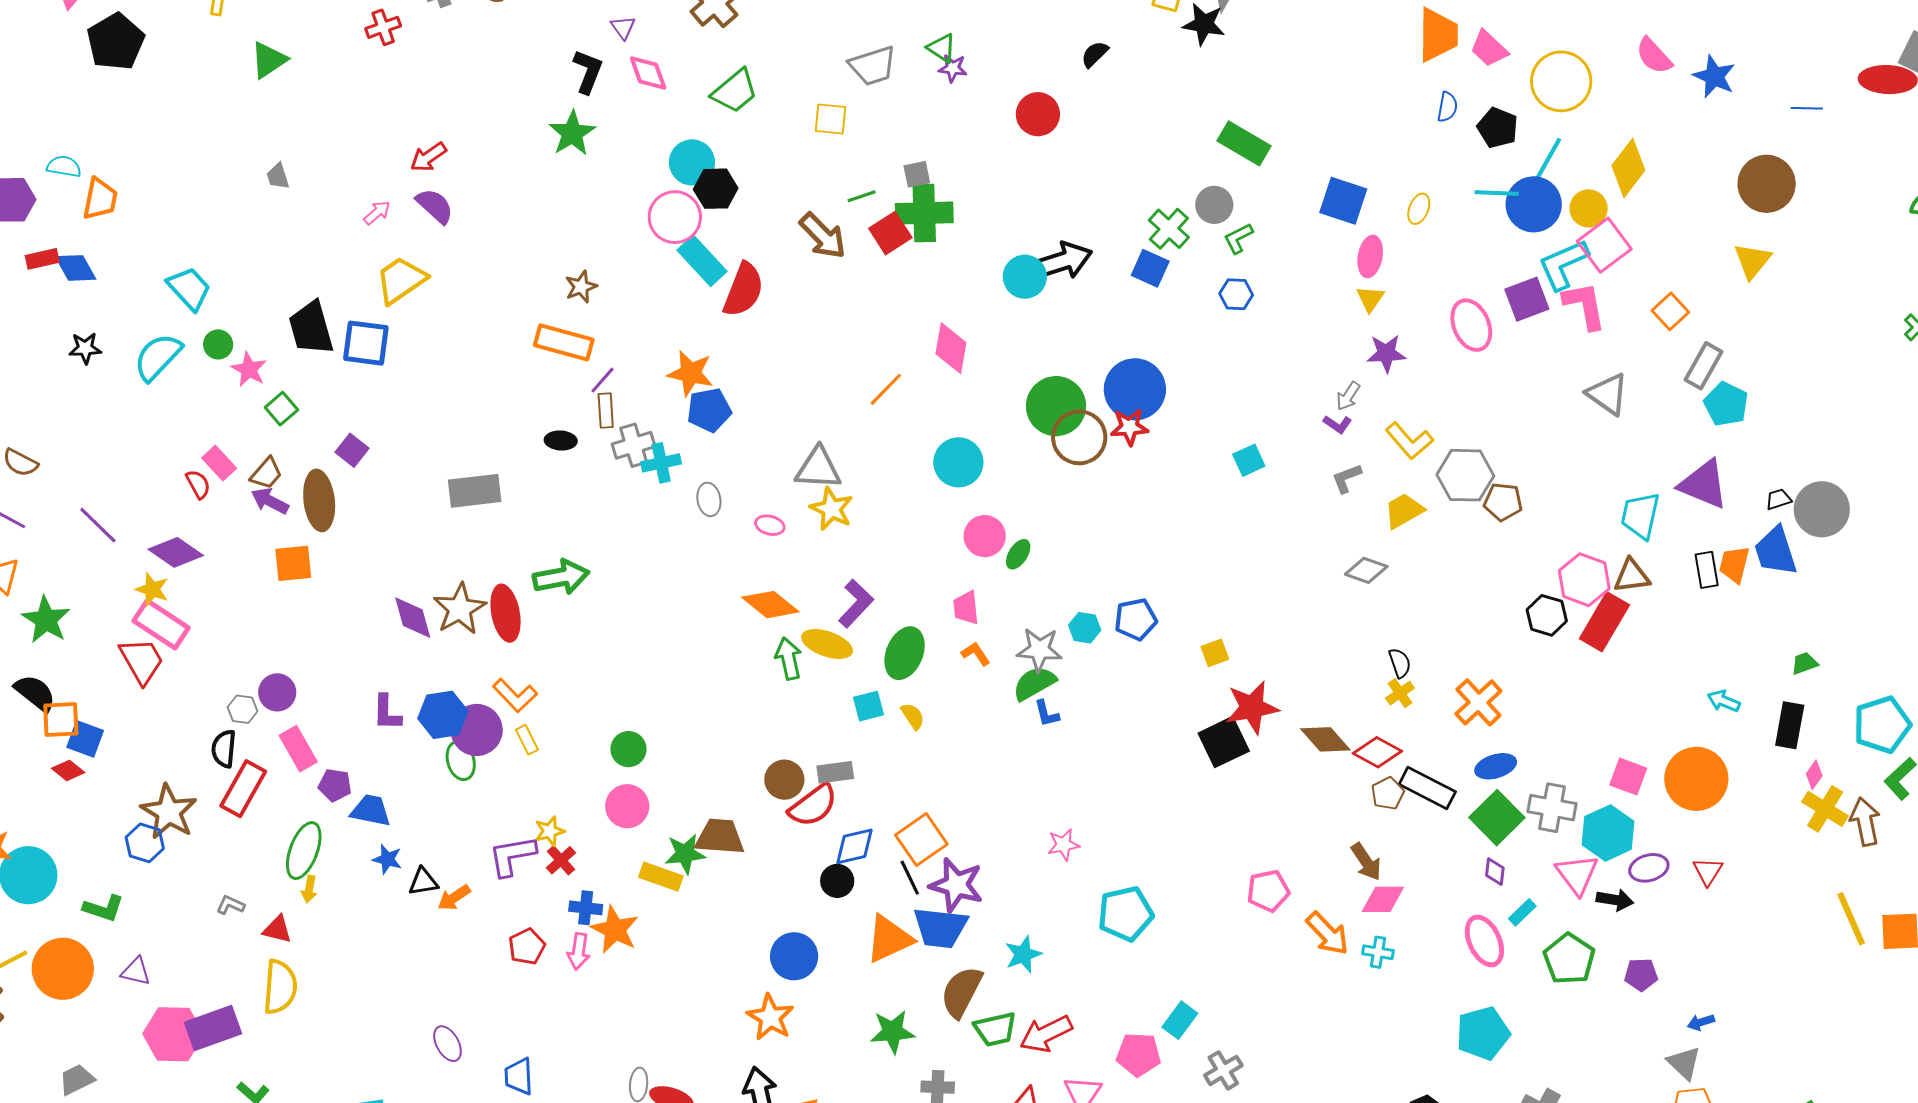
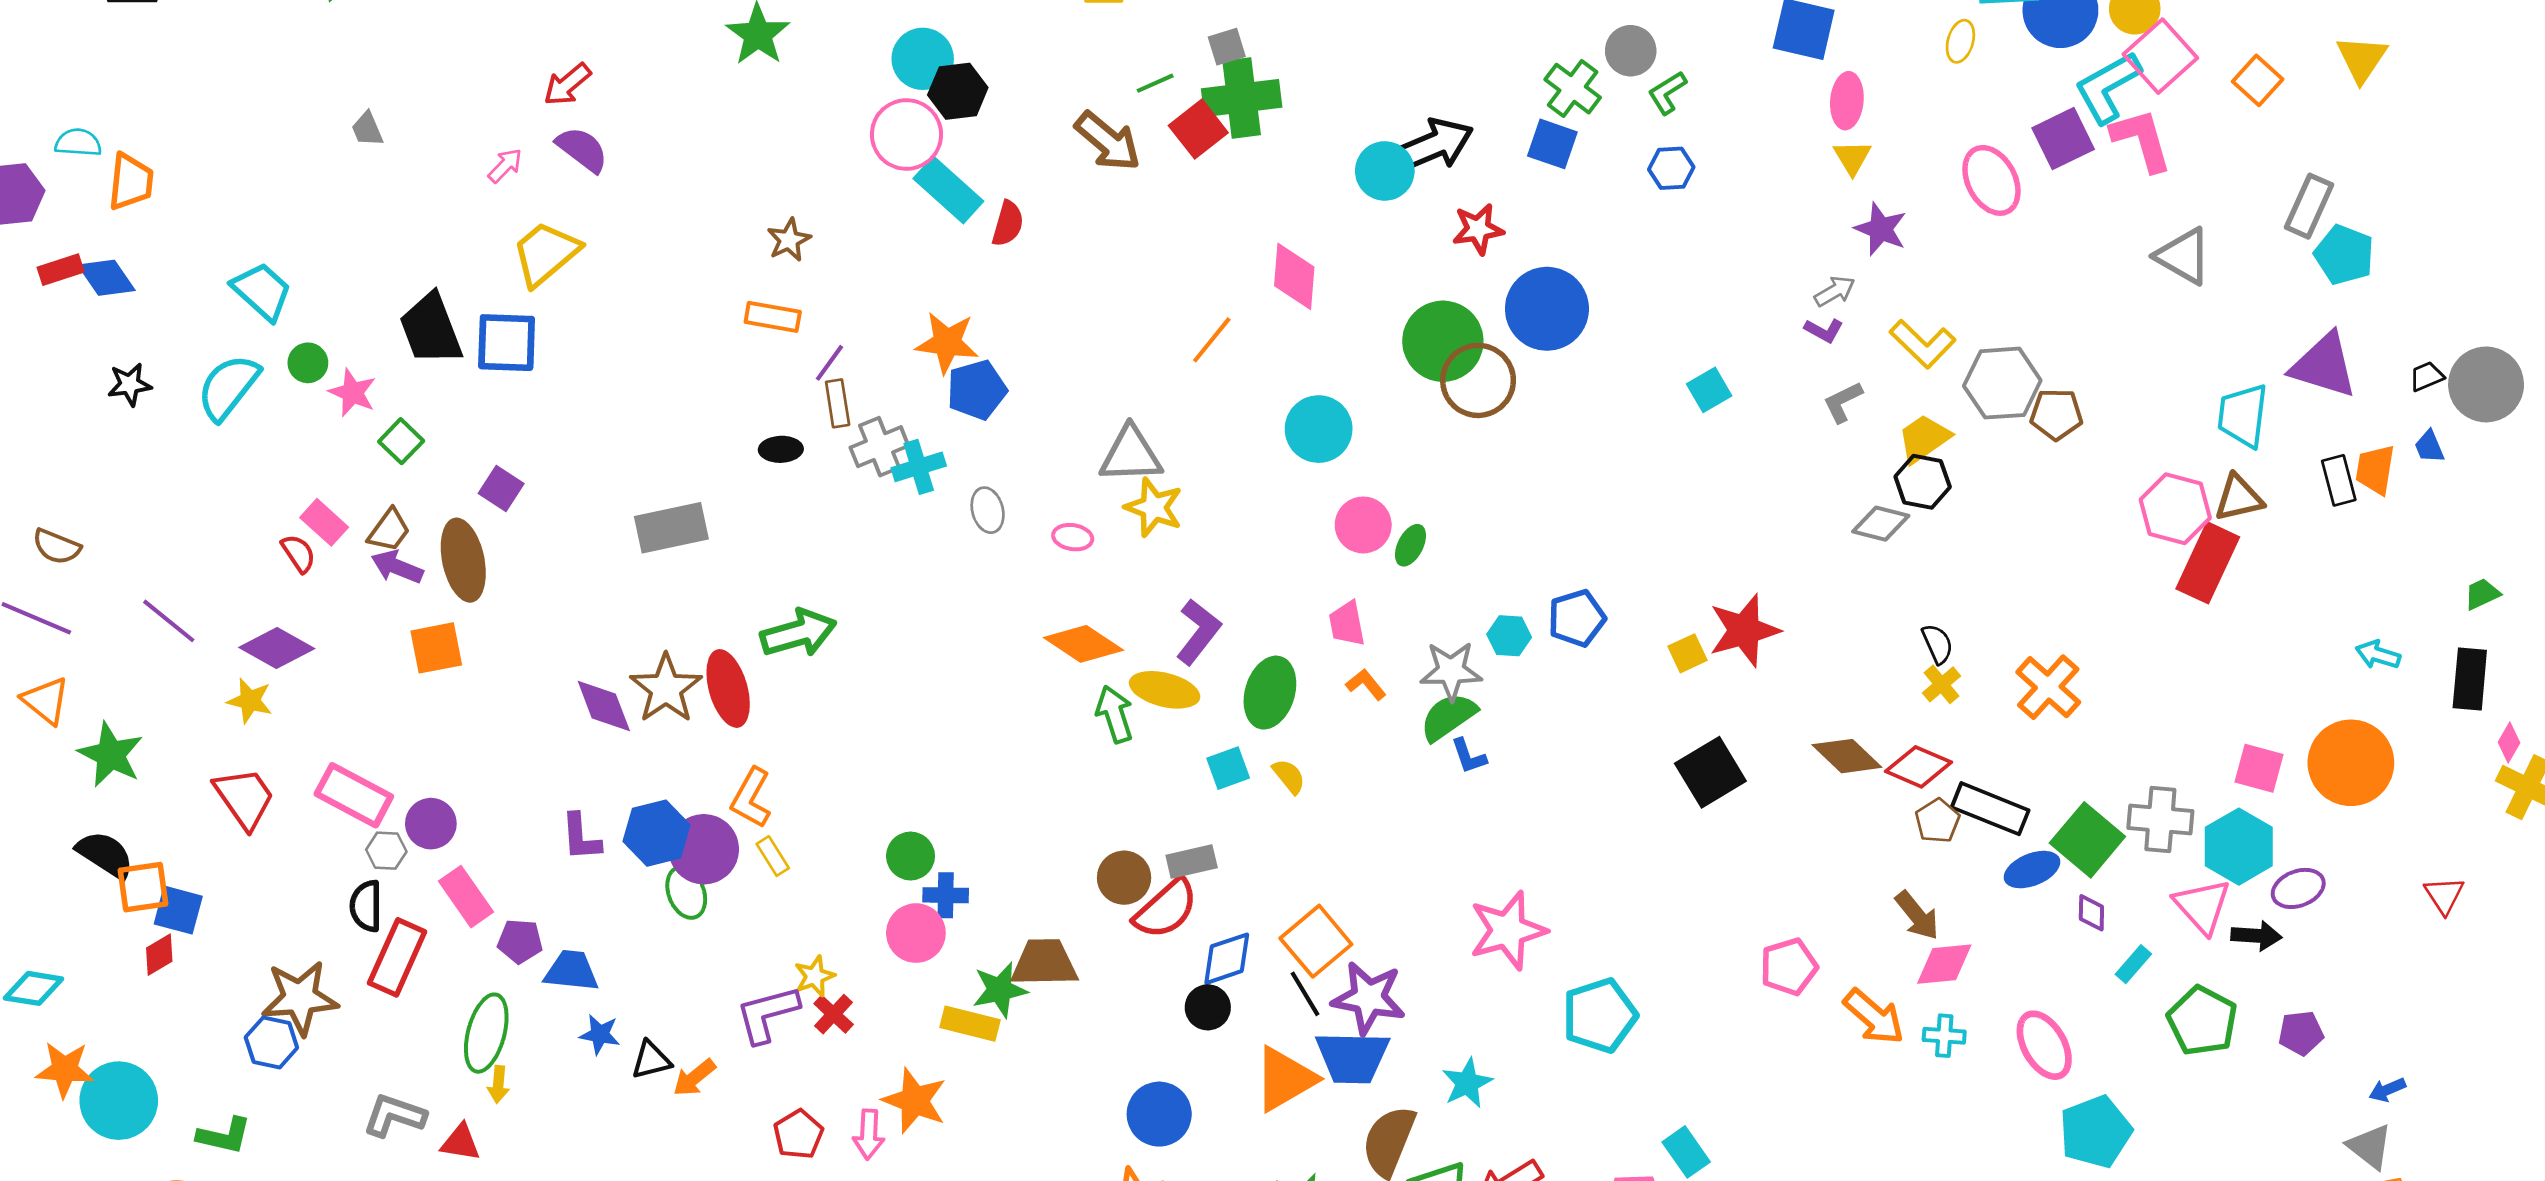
yellow ellipse: (1419, 209) -> (1960, 41), moved
red semicircle: (743, 290) -> (1008, 224), size x0.6
orange square: (1670, 311) -> (2258, 80), moved
orange rectangle: (564, 342) -> (773, 317), size x0.7
purple star: (1386, 353) -> (1881, 229), turned 30
gray arrow: (1348, 396) -> (1835, 291), turned -148
red star: (1129, 427) -> (1478, 229), moved
blue trapezoid: (1776, 551) -> (2429, 447), size x0.5
black hexagon: (1547, 615) -> (1923, 482), moved
pink rectangle: (161, 624) -> (354, 795), moved
orange L-shape: (515, 695) -> (751, 798), turned 78
red star: (1252, 708) -> (1744, 630), moved
blue ellipse: (1496, 766) -> (2032, 870), moved
red diamond: (68, 770) -> (159, 955), turned -64
brown star: (169, 812) -> (300, 998), turned -30
pink star: (1064, 845) -> (1508, 930), size x1.8
red triangle: (1708, 871) -> (2444, 895), moved
gray L-shape: (230, 905) -> (394, 1115), size x1.6
blue cross: (586, 908) -> (946, 895), moved
pink ellipse: (1484, 941) -> (2044, 1045), moved
cyan rectangle: (1180, 1020) -> (1686, 1152), turned -66

